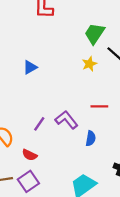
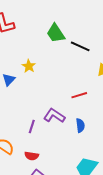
green trapezoid: (94, 33) -> (56, 33), turned -50
yellow star: (89, 64) -> (29, 66), moved

